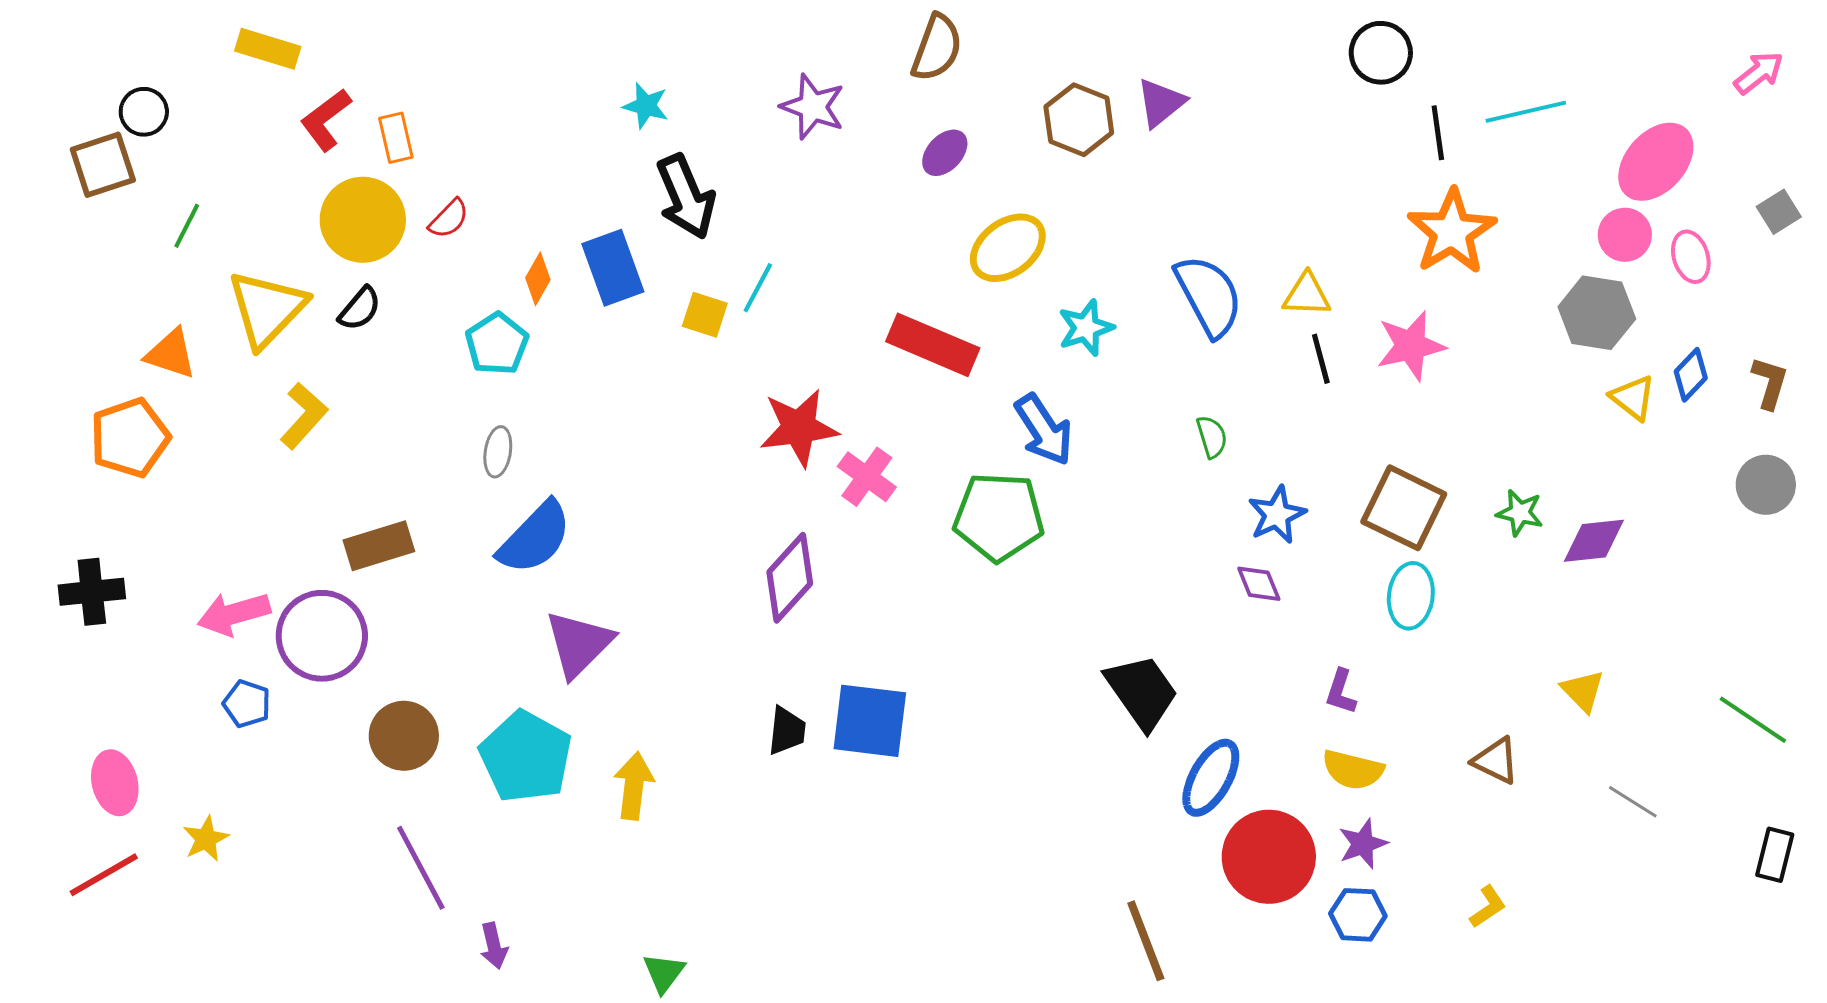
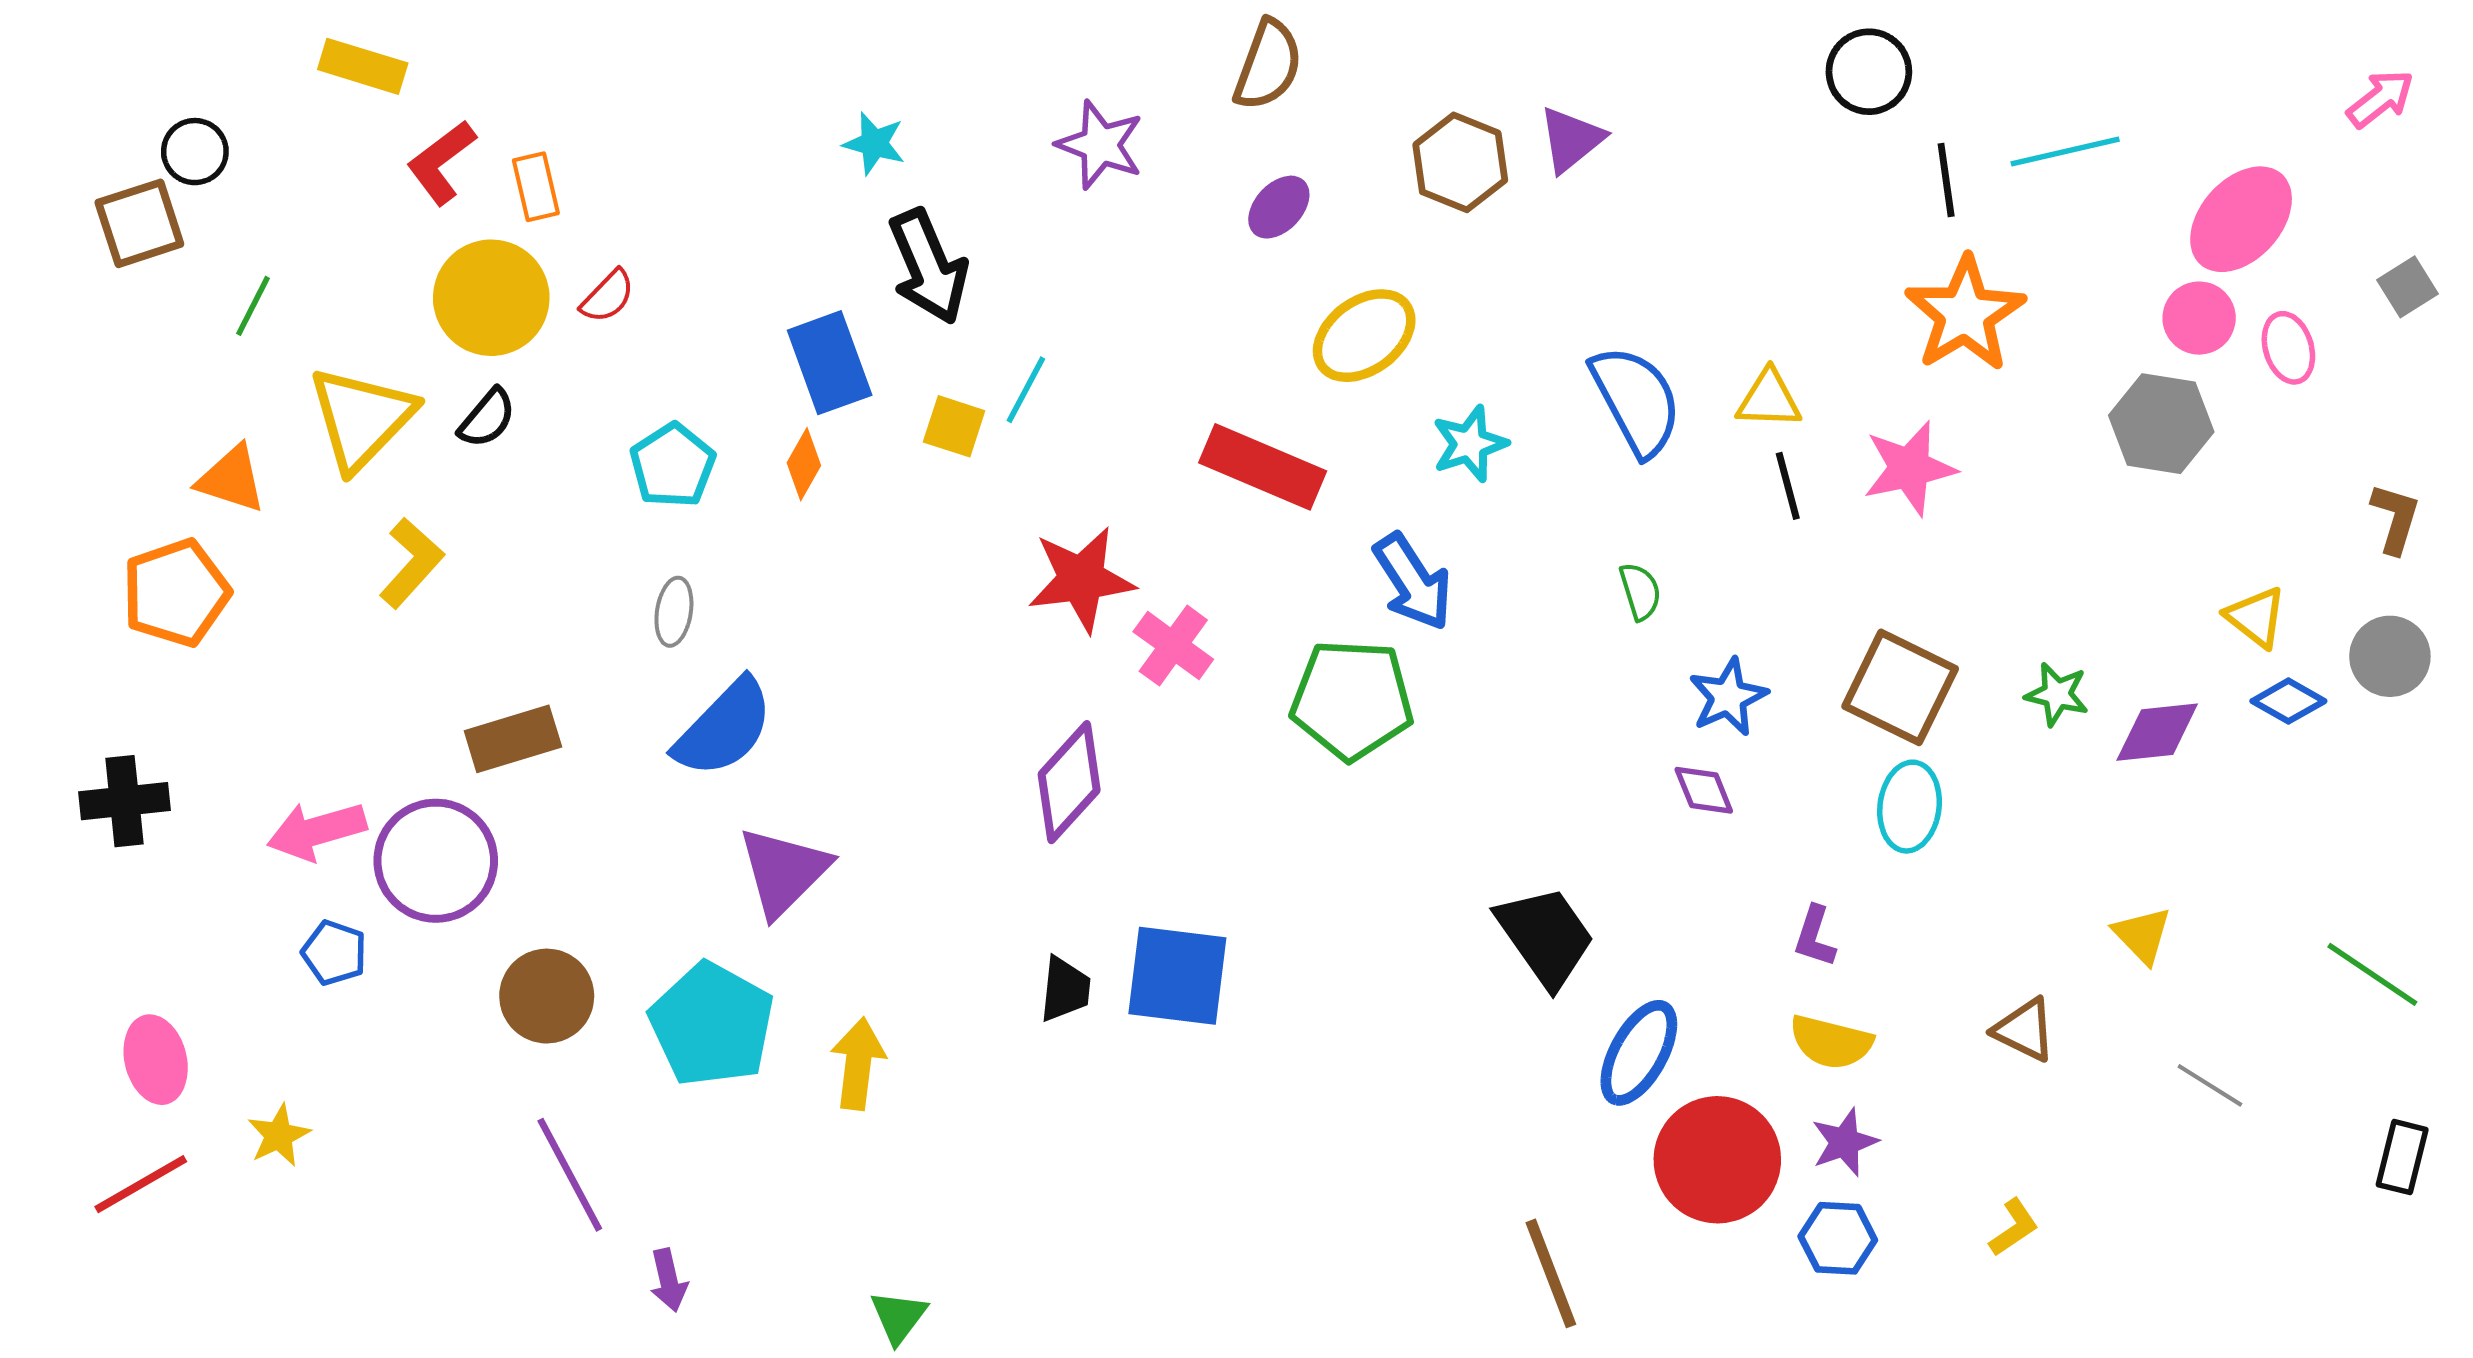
orange diamond: (538, 279) -> (804, 464), moved
blue diamond: (1691, 375) -> (2288, 701), moved, turned 76
yellow triangle: (1633, 398) -> (2256, 617), moved

